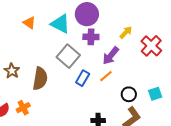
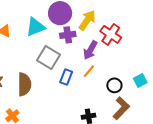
cyan triangle: (60, 24) -> (35, 27), turned -40
yellow arrow: (126, 32) -> (87, 20), moved, size x1.5
red cross: (151, 46) -> (111, 34), moved

